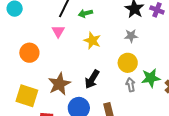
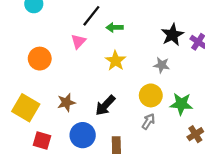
green star: (151, 78) -> (181, 104), moved
brown star: (59, 84) -> (66, 102), size x0.7
gray arrow: (131, 85) -> (148, 121), turned 32

